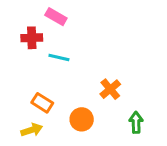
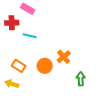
orange circle: (82, 119) -> (45, 66), moved
yellow arrow: (32, 130) -> (12, 84), turned -144

